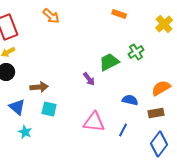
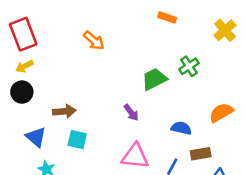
orange arrow: (51, 16) -> (94, 41), moved
purple arrow: (89, 79) -> (131, 113), moved
brown rectangle: (156, 113) -> (201, 154), moved

